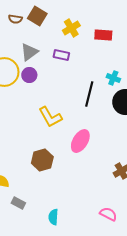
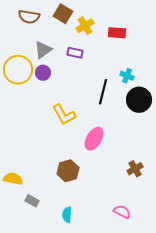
brown square: (37, 16) -> (63, 14), moved
brown semicircle: (15, 19) -> (29, 17), size x1.5
brown hexagon: (42, 160) -> (68, 171), moved

